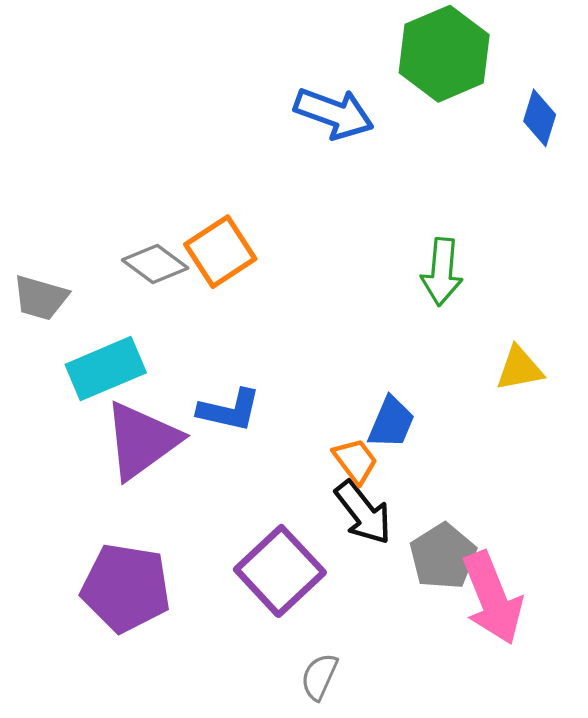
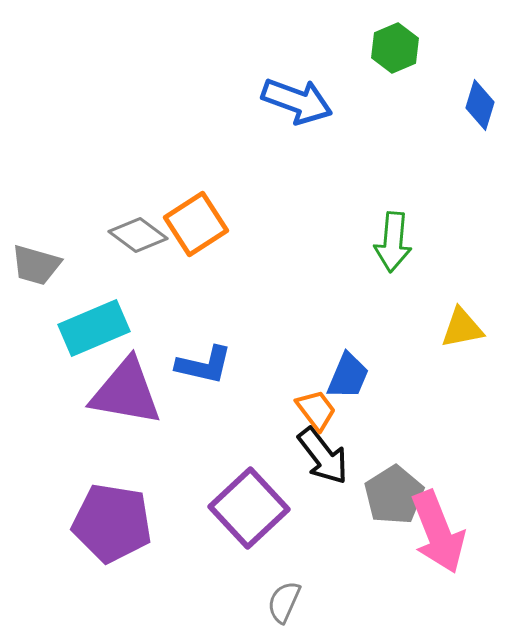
green hexagon: (444, 54) -> (395, 48), size x0.6
purple triangle: (142, 441) -> (126, 392), turned 46

